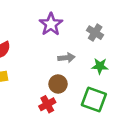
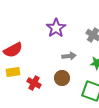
red cross: (47, 104) -> (34, 83), moved, turned -32

